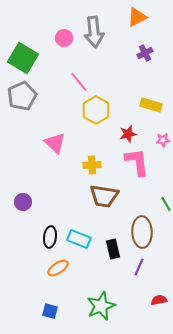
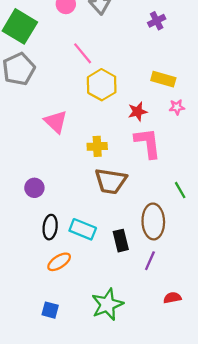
pink star: (163, 140) -> (177, 107), moved
purple circle: (23, 202) -> (34, 188), moved

